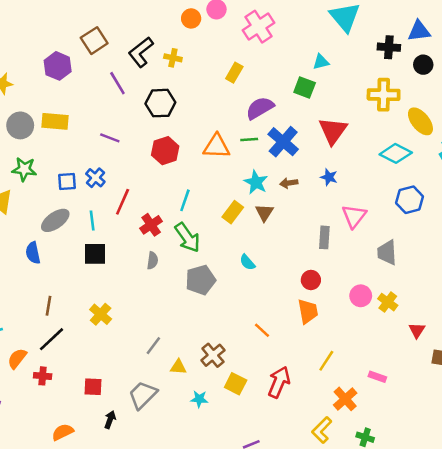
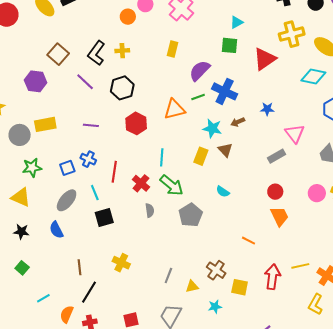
red triangle: (333, 131) -> (265, 59), moved, turned 35
gray rectangle: (324, 237) -> (277, 156), turned 72
yellow line: (326, 361) -> (300, 266), moved, turned 60

